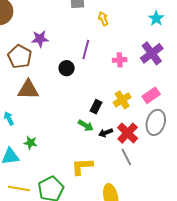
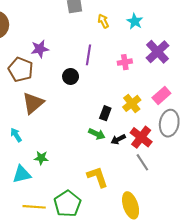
cyan star: (156, 18) -> (135, 21), moved
brown triangle: (28, 90) -> (33, 103), turned -35
yellow L-shape: (82, 166) -> (98, 177), turned 80

